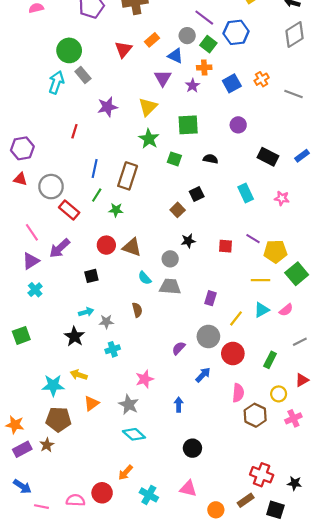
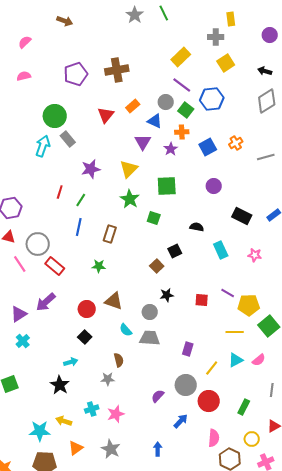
gray line: (293, 94) -> (266, 157), turned -36
black semicircle: (211, 159) -> (197, 227), moved
brown rectangle: (128, 176) -> (110, 234), size x0.7
green line: (97, 195) -> (81, 200), moved
pink line: (32, 232) -> (20, 264), moved
red circle: (106, 245) -> (87, 309), moved
black square: (91, 276) -> (85, 337), moved, turned -32
gray star: (106, 322) -> (108, 379), moved
gray line: (300, 342) -> (272, 390), turned -56
cyan cross: (113, 349) -> (92, 409), moved
pink star: (145, 379) -> (116, 414), moved

